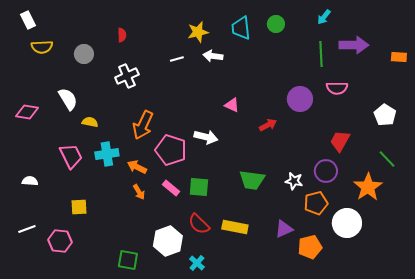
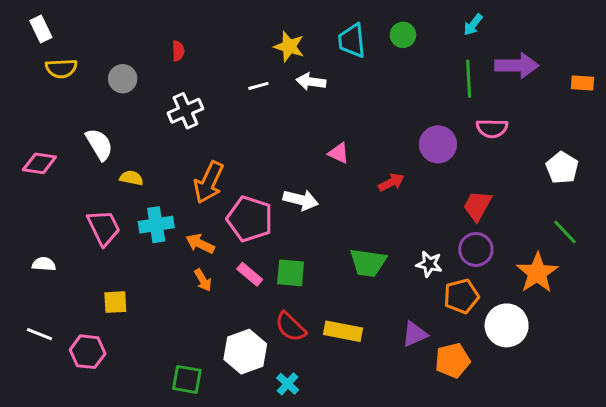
yellow star: (198, 32) -> (289, 47), turned 30
red trapezoid: (340, 141) -> (477, 206), moved
white line: (27, 229) -> (39, 334), turned 42

